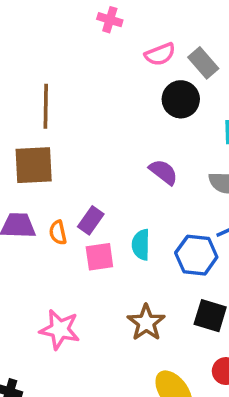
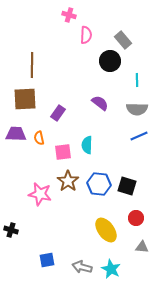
pink semicircle: (160, 54) -> (86, 35), moved, turned -66
purple rectangle: (91, 220) -> (58, 113), moved
blue hexagon: (196, 255) -> (99, 184), moved
brown star: (146, 323) -> (68, 181), moved

